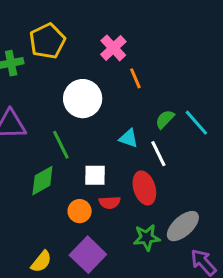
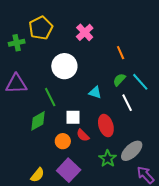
orange line: (135, 78) -> (121, 53), moved
white line: (158, 154) -> (127, 103), moved
red semicircle: (110, 203) -> (83, 135), turned 48
green star: (147, 238) -> (108, 159), turned -30

